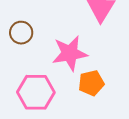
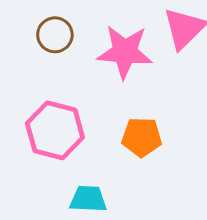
pink star: (70, 53) -> (125, 52), moved

